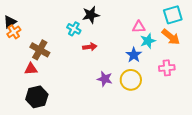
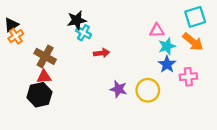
black star: (91, 15) -> (77, 20), moved
blue star: (134, 55) -> (167, 64), moved
red triangle: (31, 69) -> (44, 77), moved
black hexagon: (37, 97) -> (39, 95), moved

